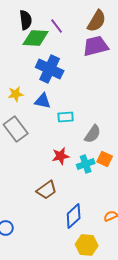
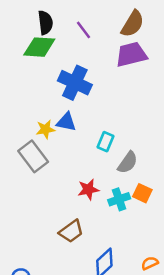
green diamond: (36, 38) -> (39, 47), moved
yellow star: (16, 94) -> (45, 129), moved
cyan rectangle: (66, 117) -> (106, 142), moved, turned -63

